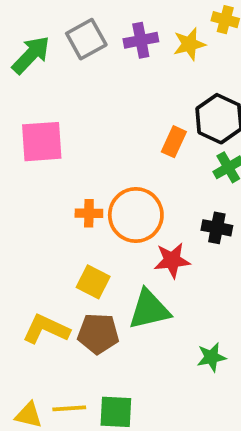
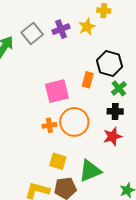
pink square: (42, 142) -> (57, 91), moved
black cross: (217, 228) -> (115, 111), moved
red star: (172, 260) -> (113, 136), moved

